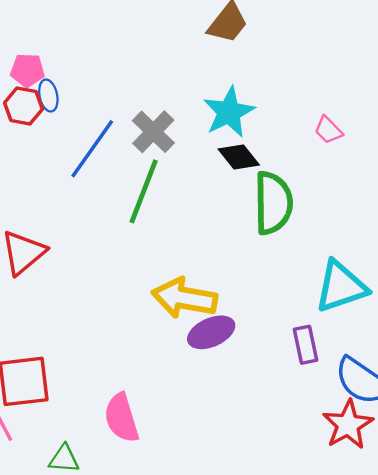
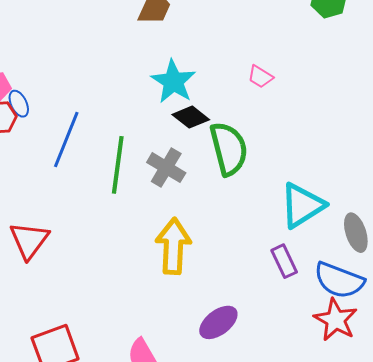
gray cross: (153, 132) -> (166, 168), moved
yellow arrow: (184, 298) -> (173, 246), turned 96
purple ellipse: (211, 332) -> (218, 322), moved

